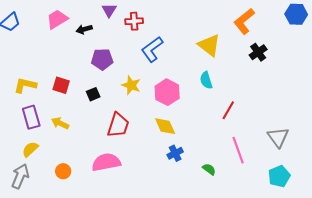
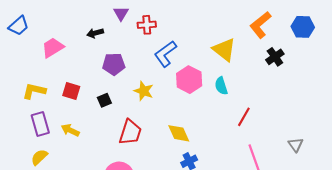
blue hexagon: (296, 14) -> (303, 27), moved
pink trapezoid: (57, 19) -> (53, 48), moved
pink hexagon: (167, 92) -> (189, 80), moved
gray triangle: (278, 137) -> (296, 145), size x0.7

